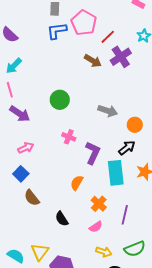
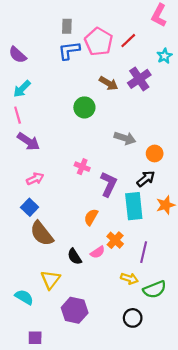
red line: (108, 37) -> (128, 41), moved
green circle: (60, 100) -> (84, 107), moved
brown semicircle: (32, 198) -> (42, 234), size x1.4
pink semicircle: (96, 227) -> (98, 252), moved
yellow triangle: (40, 252) -> (50, 280), moved
yellow arrow: (104, 252) -> (129, 278), moved

